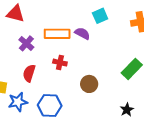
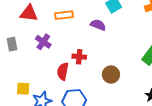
orange rectangle: (57, 34) -> (64, 15), moved, size x0.7
red semicircle: (29, 73) -> (63, 71), moved

